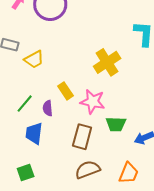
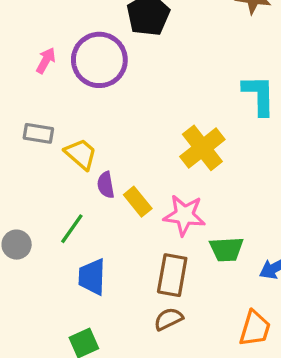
yellow trapezoid: (34, 59) -> (81, 154), turned -105
purple semicircle: (48, 108) -> (106, 185), moved
brown semicircle: (88, 170) -> (168, 319), moved, size x0.7

